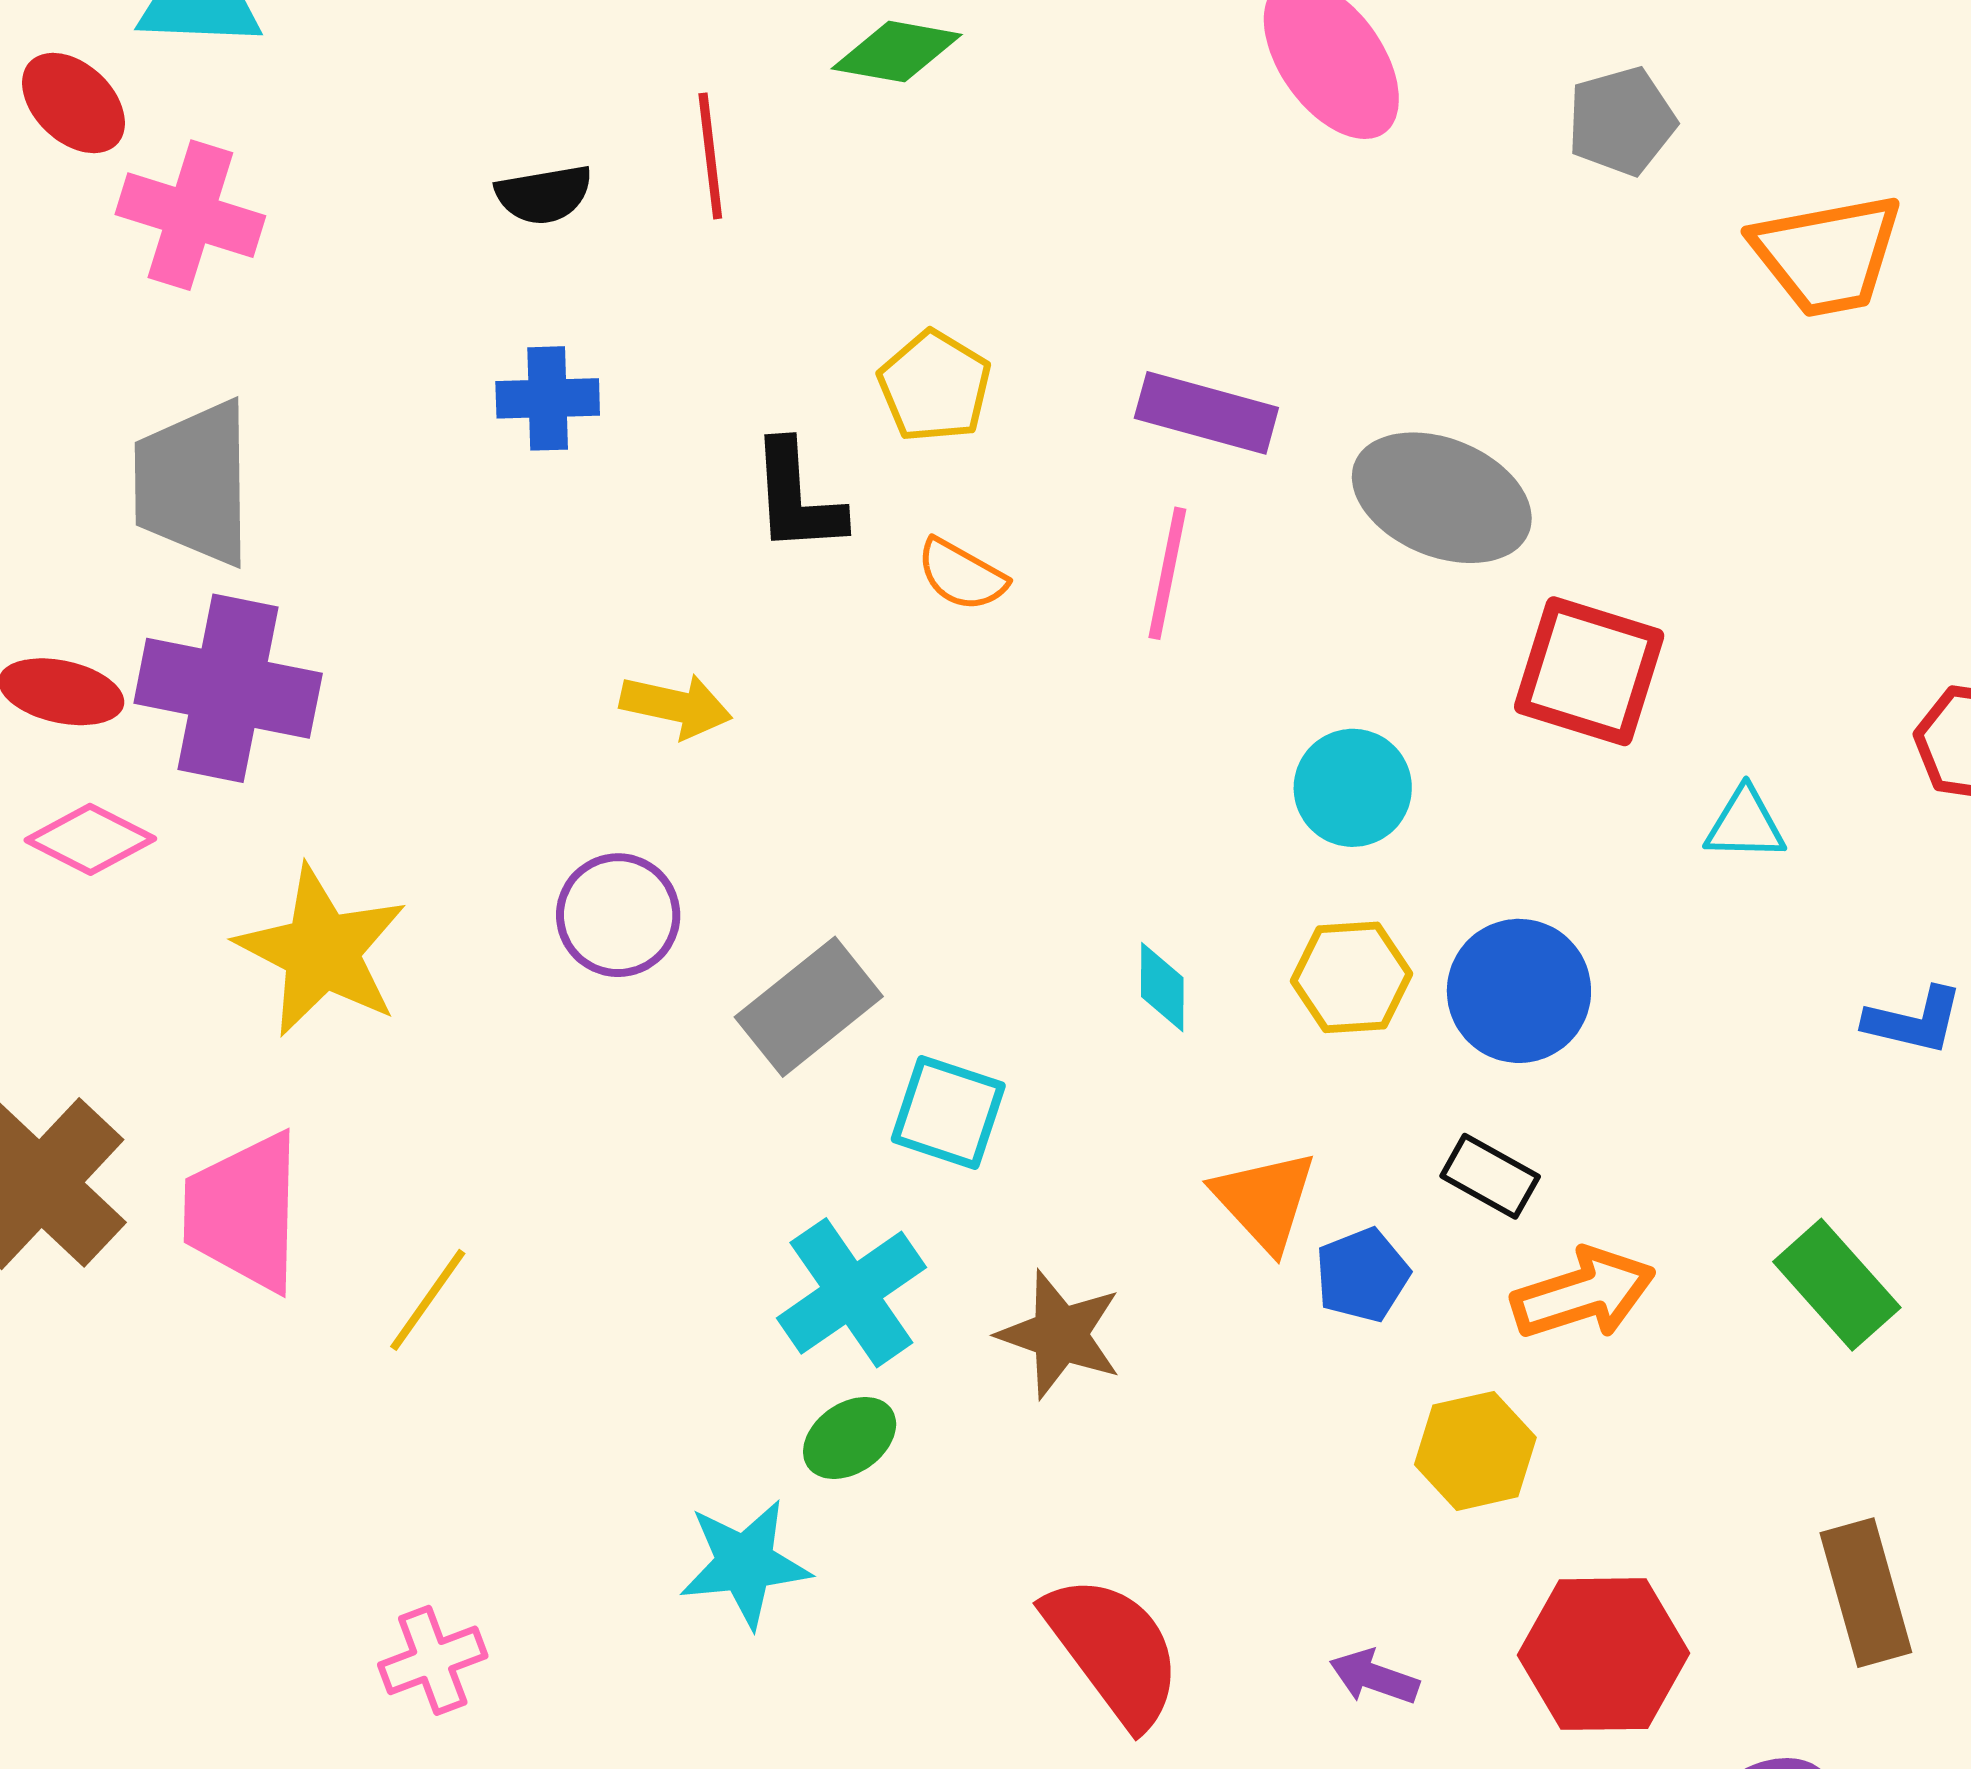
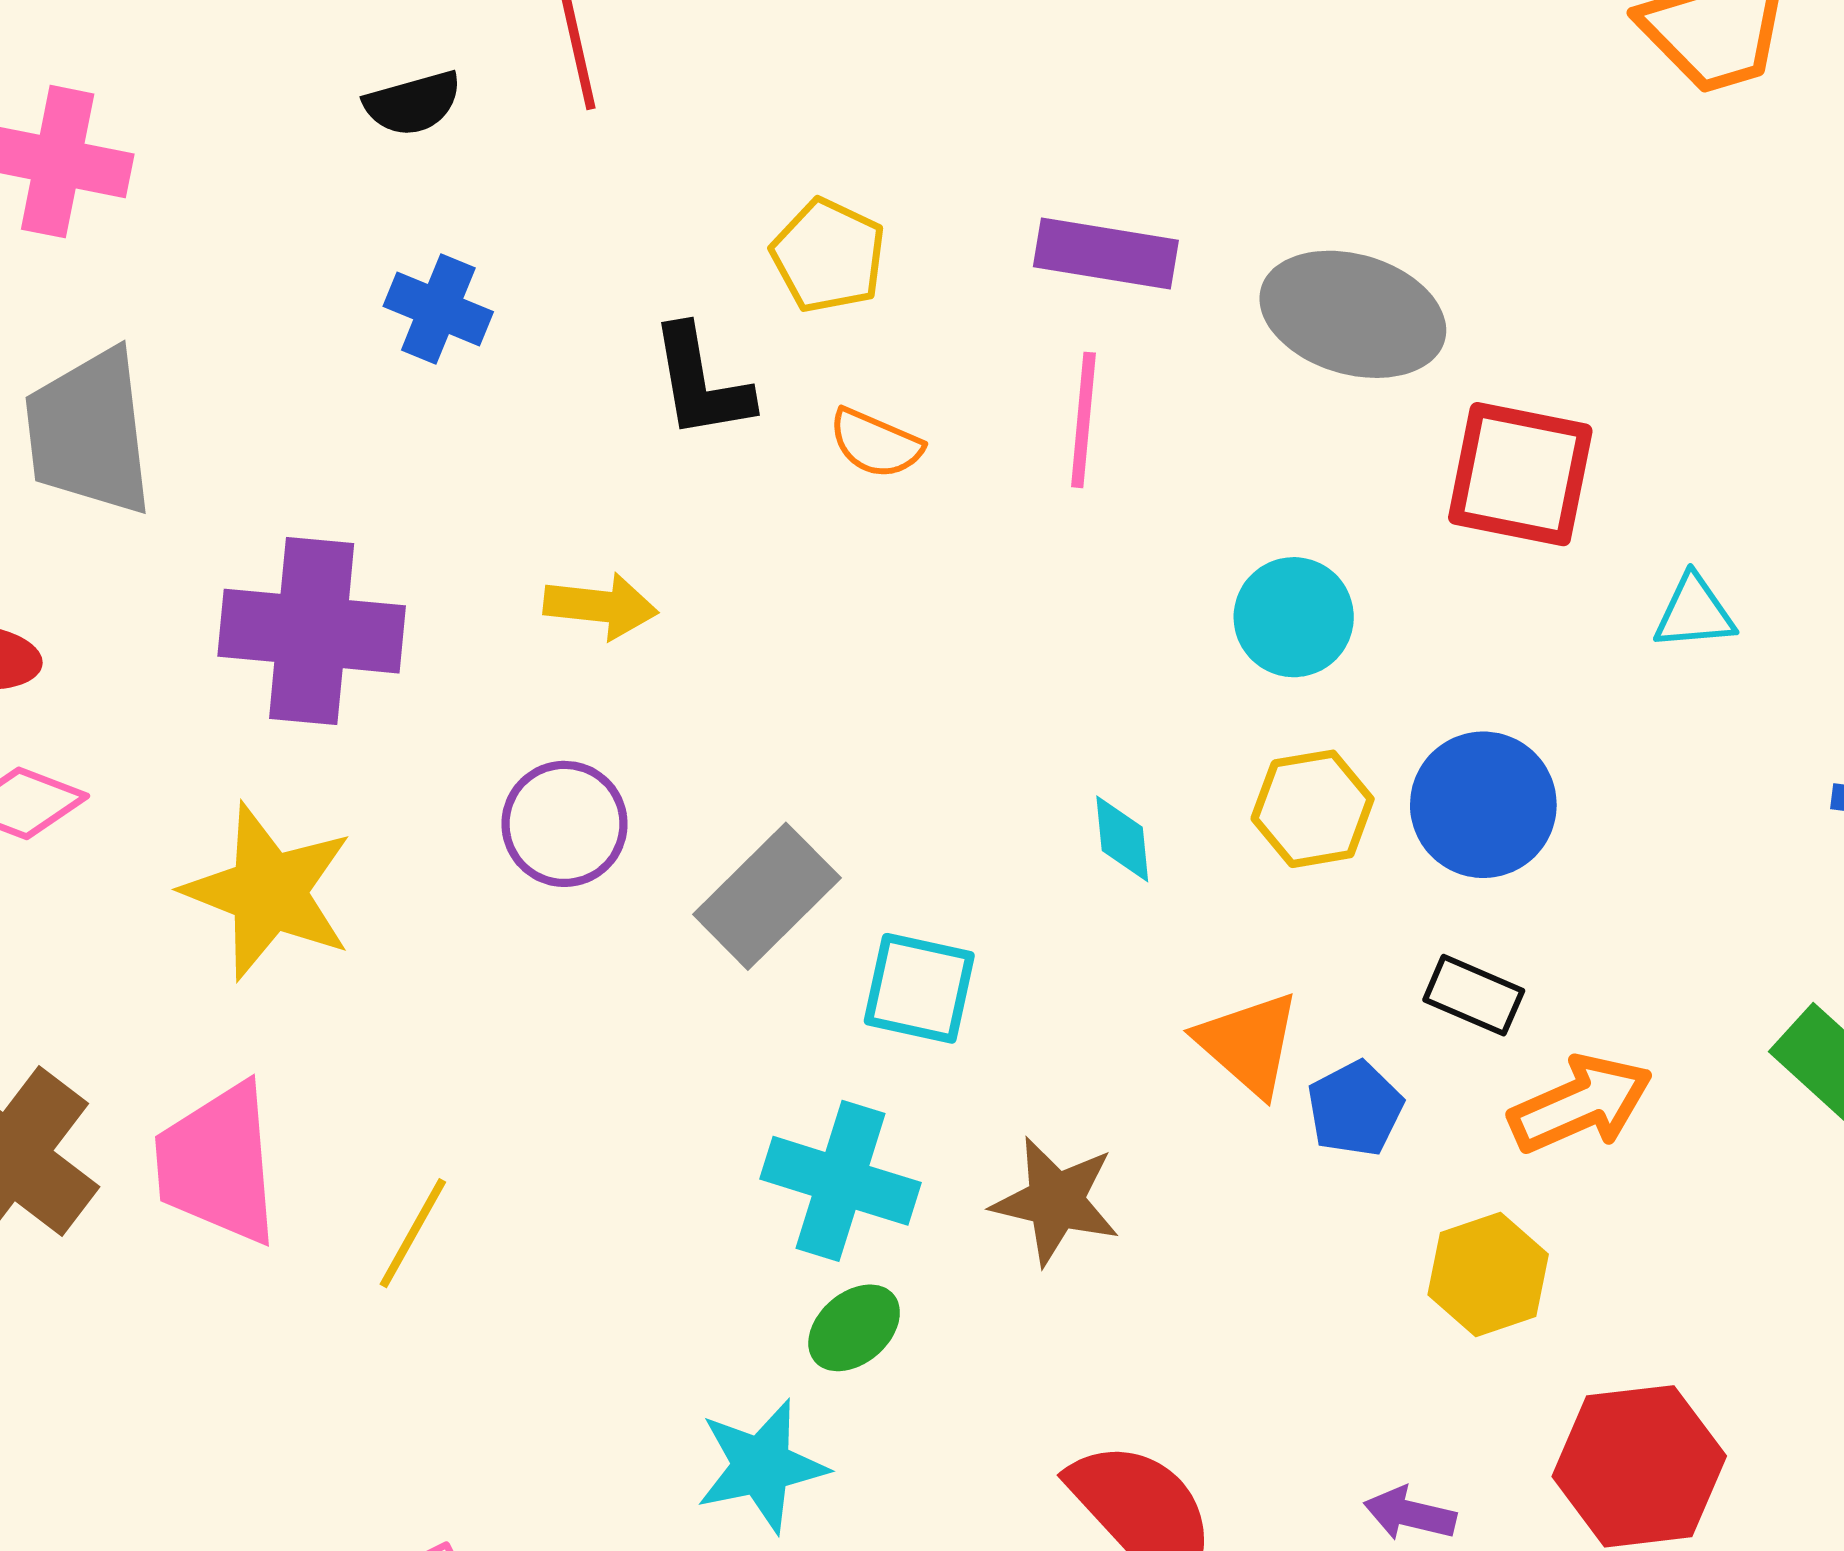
blue cross: (548, 398) -> (438, 309), turned 30
purple cross: (228, 688) -> (312, 631), moved
cyan cross: (851, 1293) -> (841, 1181), turned -32

